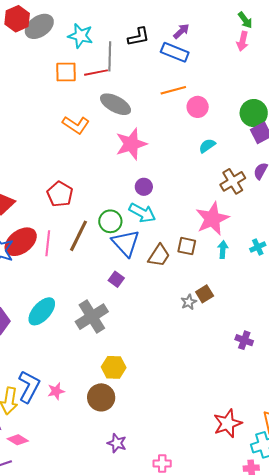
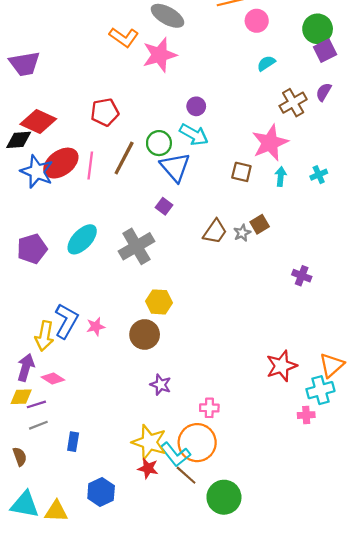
pink star: (131, 144) -> (160, 55), moved
red pentagon: (60, 194) -> (105, 112), turned 30
brown trapezoid: (159, 256) -> (215, 232), moved

